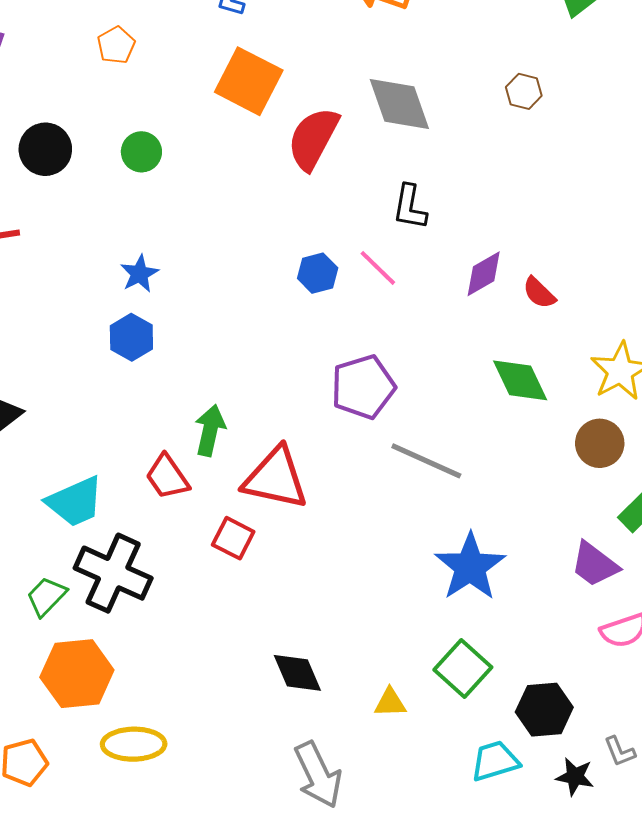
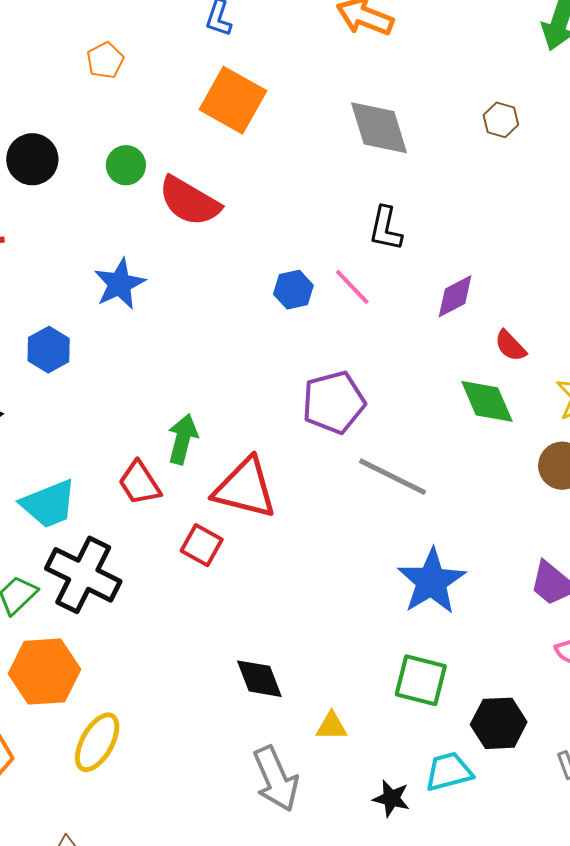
red semicircle: (313, 139) -> (189, 201), moved, turned -90
blue star: (139, 274) -> (120, 284), size x1.4
red semicircle: (539, 293) -> (510, 346), moved
blue hexagon: (131, 337) -> (49, 350), moved
green square: (463, 668) -> (421, 680), turned -30
yellow triangle: (390, 703) -> (332, 726), moved
yellow ellipse: (134, 744) -> (97, 742), turned -62
black star: (575, 777) -> (391, 798), moved

